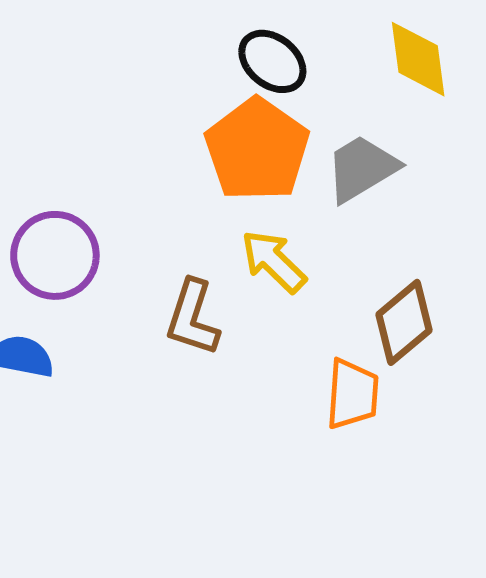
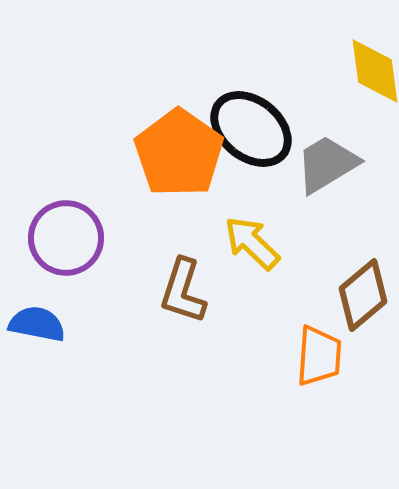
black ellipse: (272, 61) -> (251, 129), moved, size x1.4
orange pentagon: (257, 150) -> (179, 153), moved

